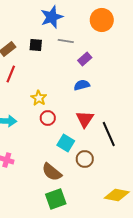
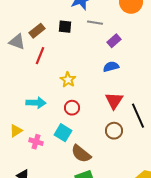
red circle: (48, 118) -> (72, 108), moved
cyan square: (66, 143) -> (63, 133), moved
brown circle: (85, 159) -> (114, 131), moved

